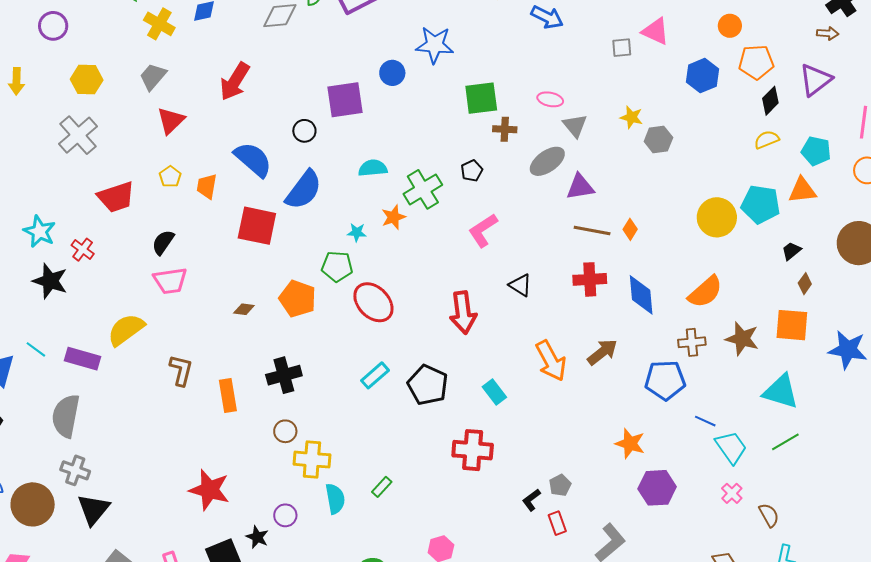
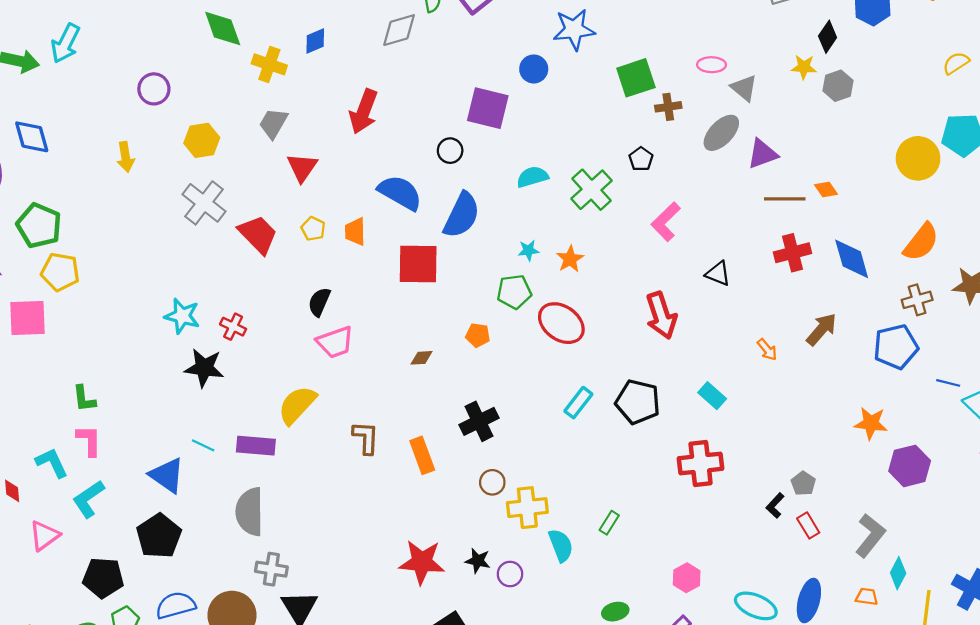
purple square: (345, 100) -> (488, 108), turned 33
black diamond: (770, 101) -> (828, 37), moved
red trapezoid: (116, 197) -> (258, 234), moved, turned -105
orange star: (393, 217) -> (570, 259), moved
orange diamond: (630, 229) -> (826, 190), turned -55
orange pentagon: (298, 299) -> (478, 335), size x0.6
orange arrow: (551, 361) -> (767, 350), size x0.5
black star: (257, 537) -> (478, 561), moved

